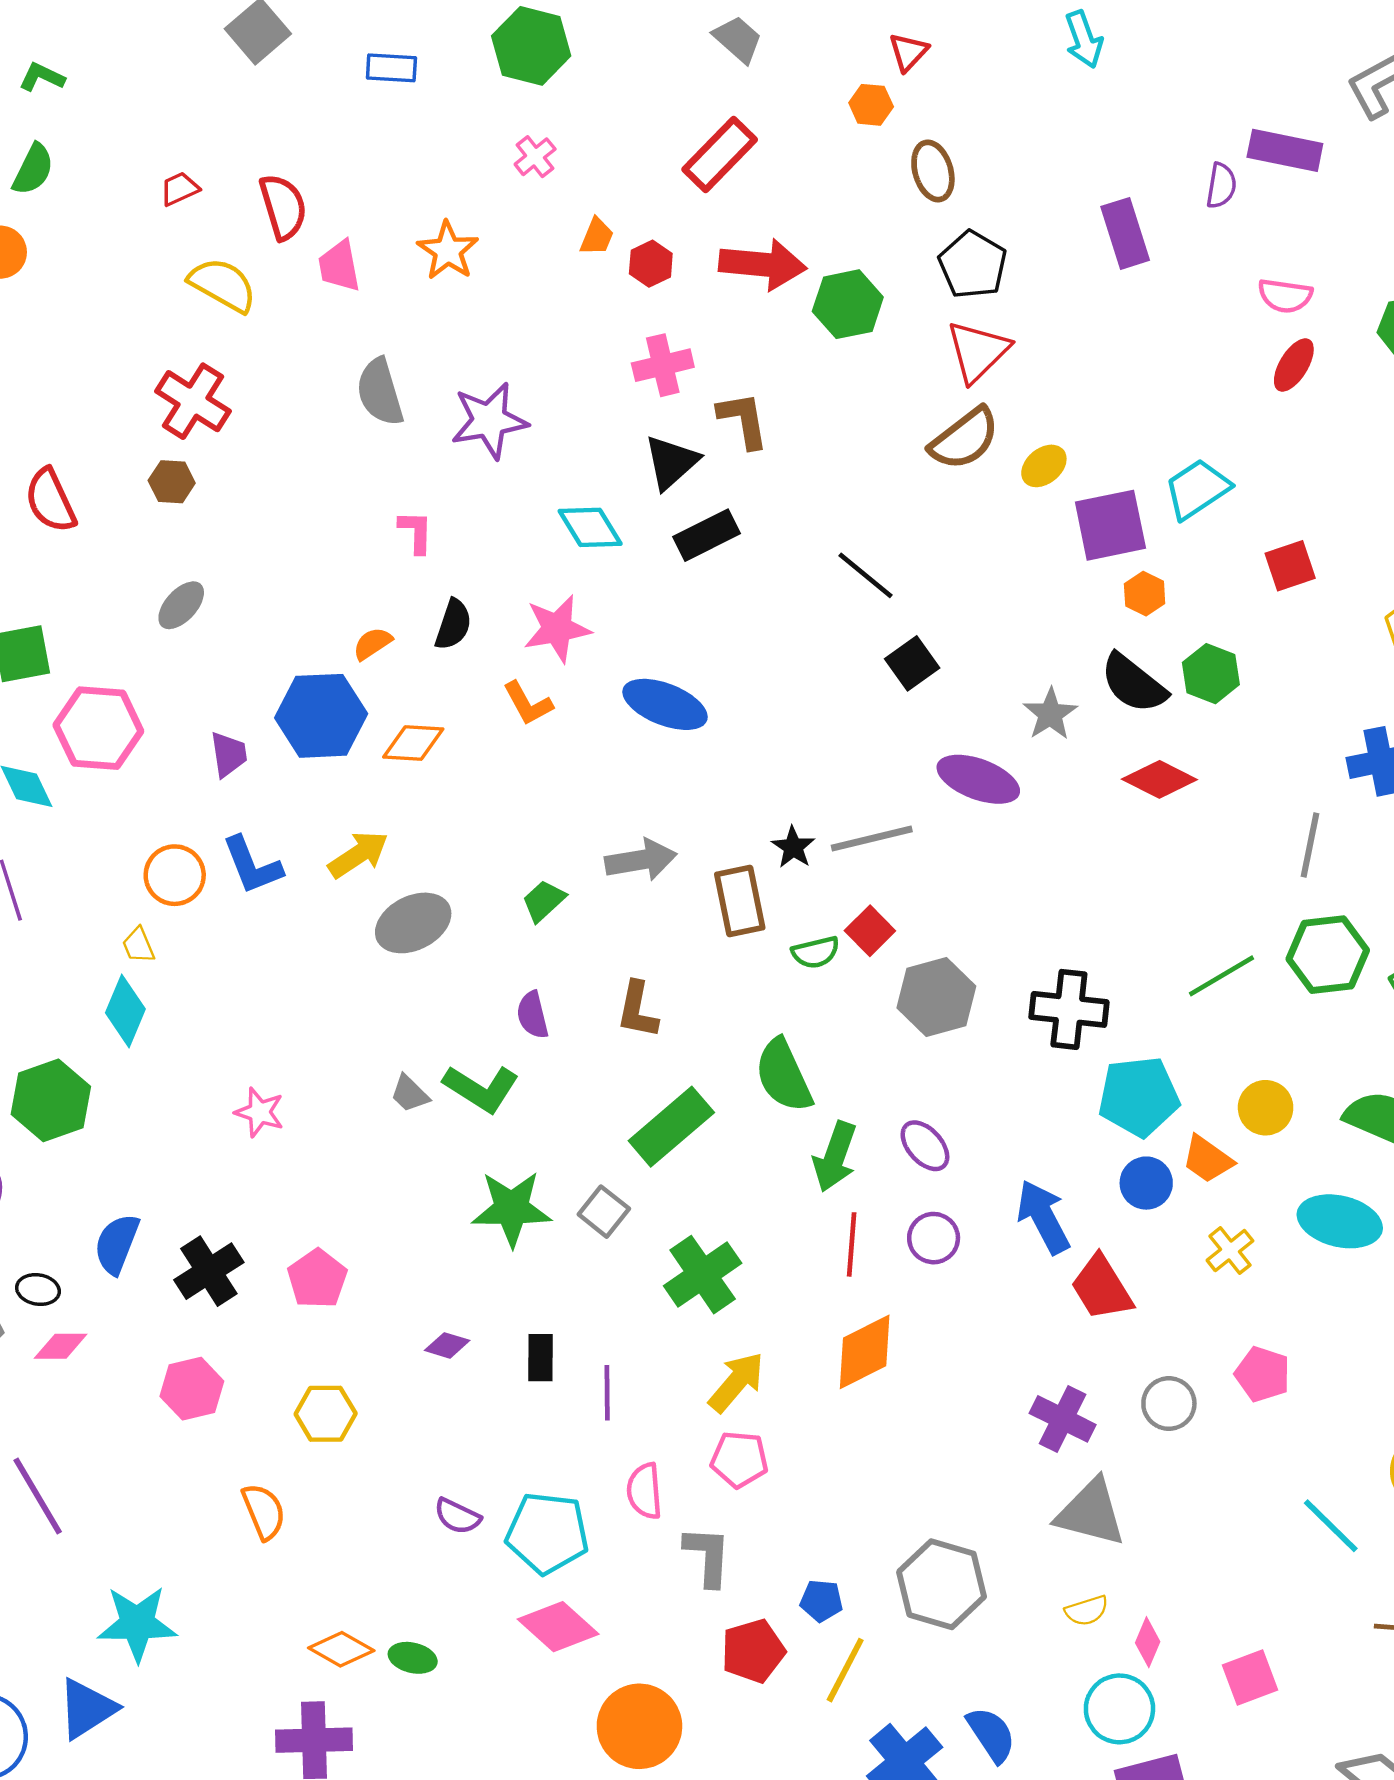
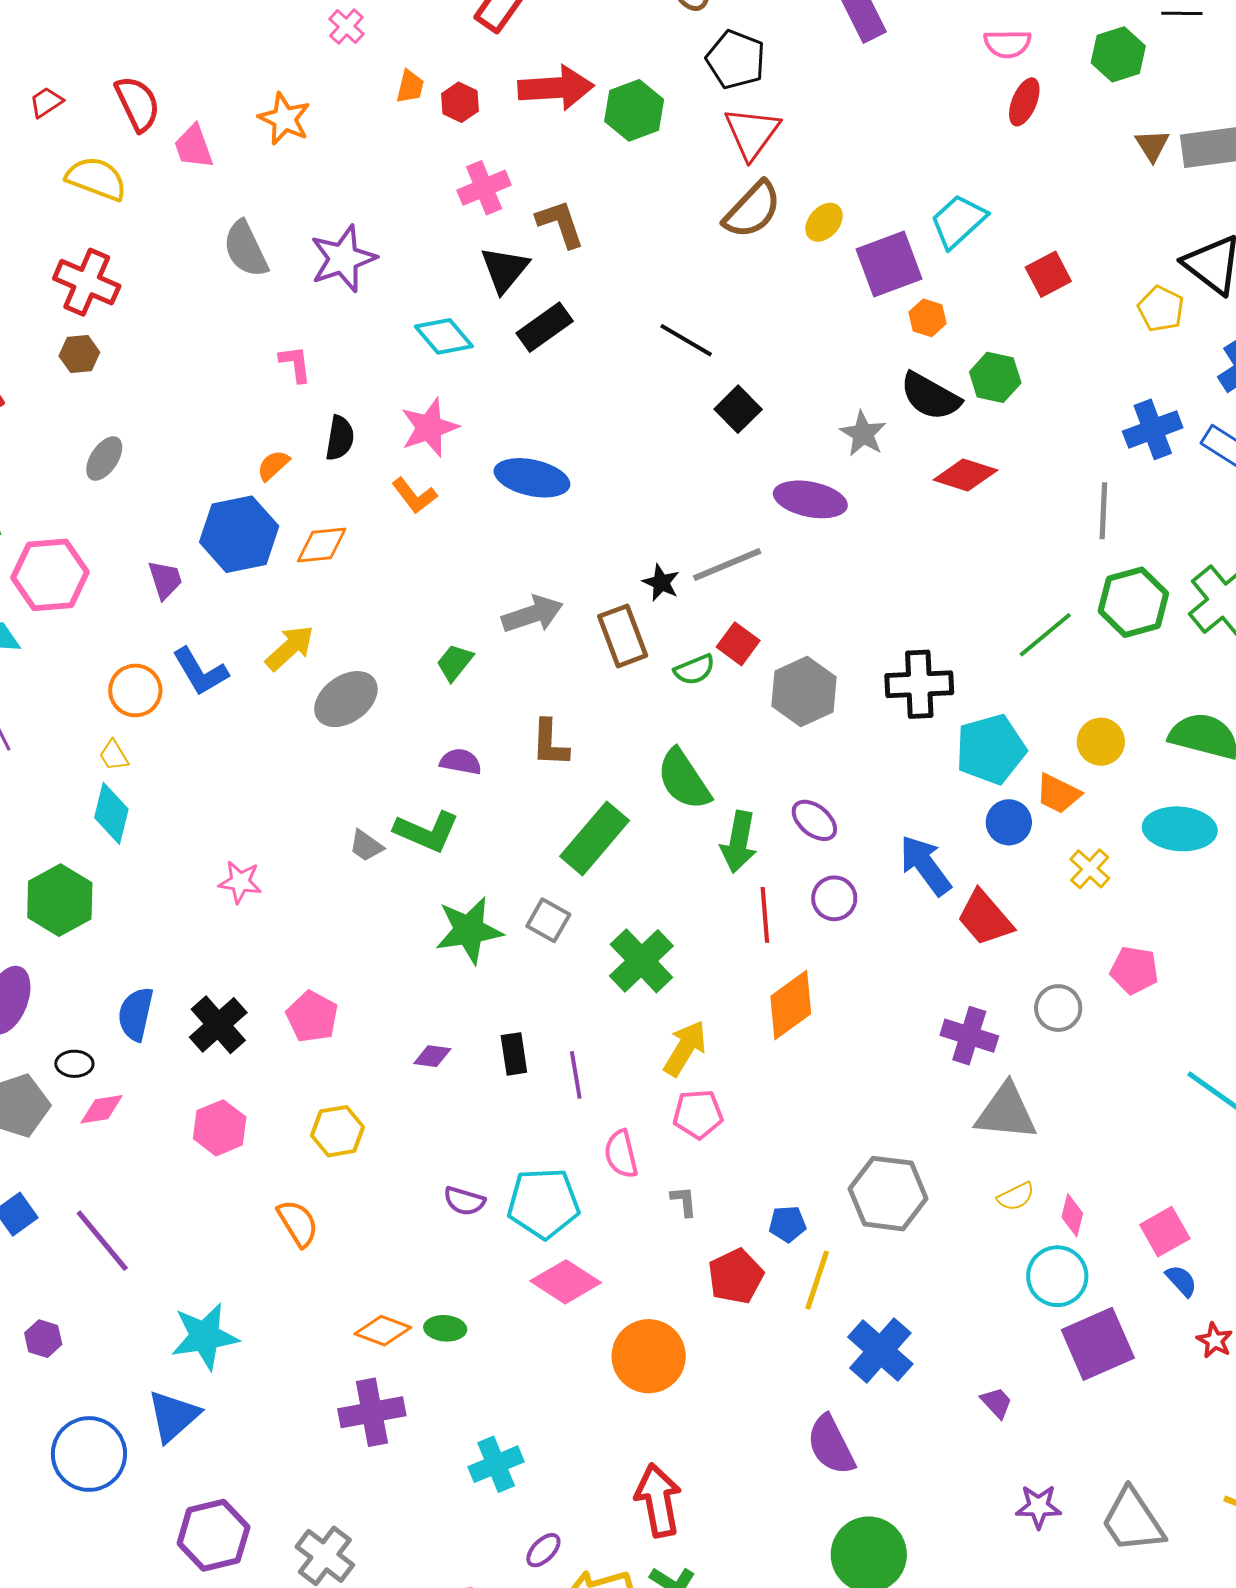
purple semicircle: (532, 1015) -> (461, 762), turned 123
gray L-shape: (708, 1556) -> (684, 1201), size x0.6
blue semicircle: (991, 1735) -> (1181, 1281), moved, size x0.7

